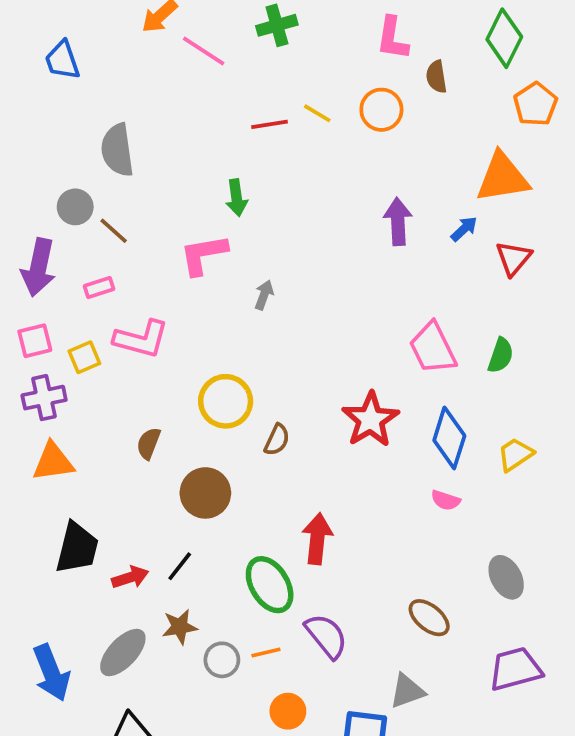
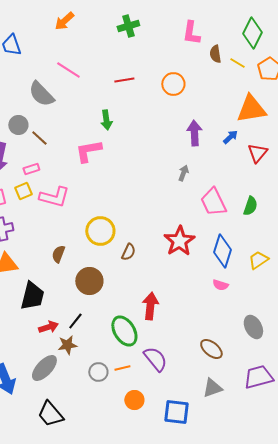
pink line: (204, 51) -> (68, 70), moved
orange circle: (381, 110) -> (173, 84), moved
yellow line: (317, 113) -> (237, 63), moved
gray semicircle: (117, 150) -> (41, 94), turned -36
gray arrow: (264, 295) -> (183, 173), moved
yellow square: (84, 357) -> (23, 191), moved
black trapezoid: (77, 548) -> (32, 296), moved
brown star: (180, 627) -> (67, 345), moved
gray triangle: (407, 691) -> (212, 388), moved

